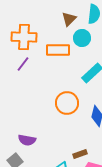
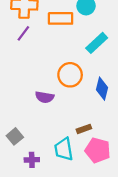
purple semicircle: (27, 140) -> (45, 97), moved

